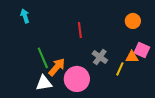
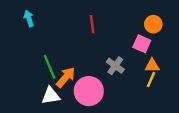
red line: (80, 30) -> (92, 24), moved
pink square: (142, 50) -> (142, 44), moved
yellow line: (120, 69) -> (151, 80), moved

